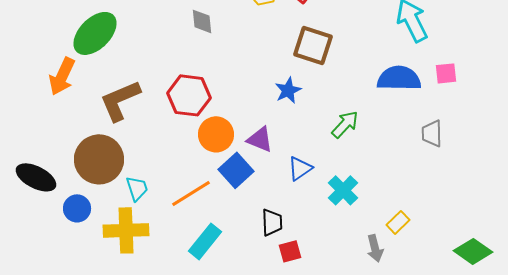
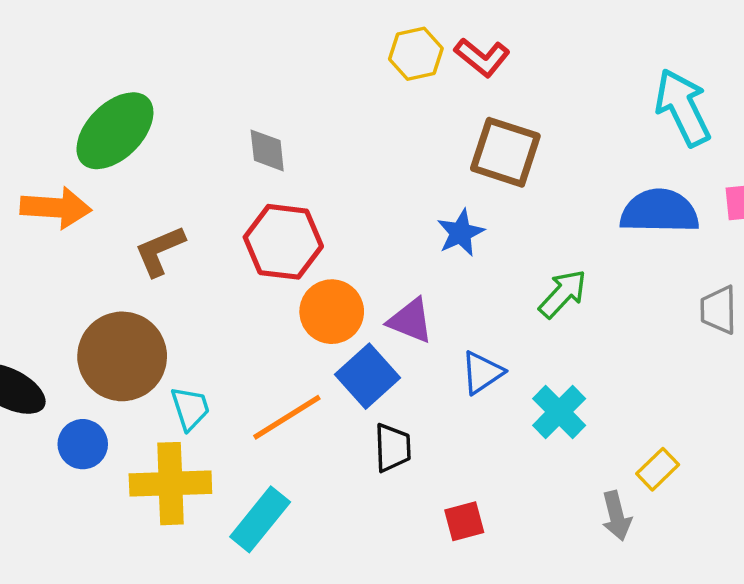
gray diamond: (202, 21) -> (267, 150), moved
orange arrow: (62, 76) -> (56, 208), turned -111
brown L-shape: (120, 100) -> (160, 251), size x0.7
black trapezoid: (272, 222) -> (393, 448), moved
cyan rectangle: (205, 241) -> (260, 519), moved

